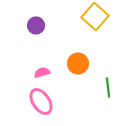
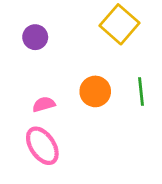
green line: (108, 88) -> (141, 91), moved

